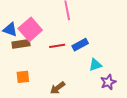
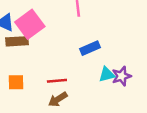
red line: (57, 46) -> (57, 81), moved
purple star: (108, 82) -> (122, 76), moved

